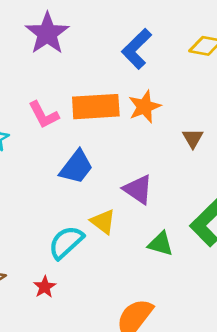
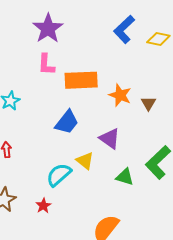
blue L-shape: (137, 49) -> (124, 29), moved
orange star: (145, 107) -> (120, 95), moved, turned -30
pink L-shape: (44, 115) -> (46, 64), moved, turned 30

